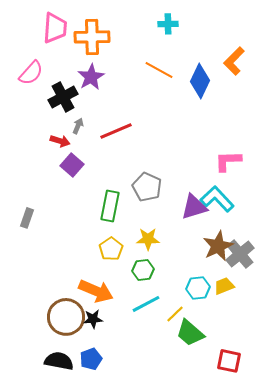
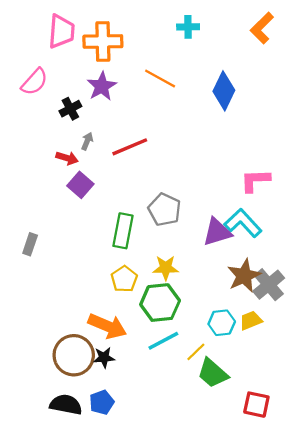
orange L-shape: (234, 61) -> (262, 28), moved
orange line: (159, 70) -> (160, 78), moved
black cross: (63, 97) -> (70, 109), size x0.7
green hexagon: (143, 270) -> (160, 303), size x1.6

